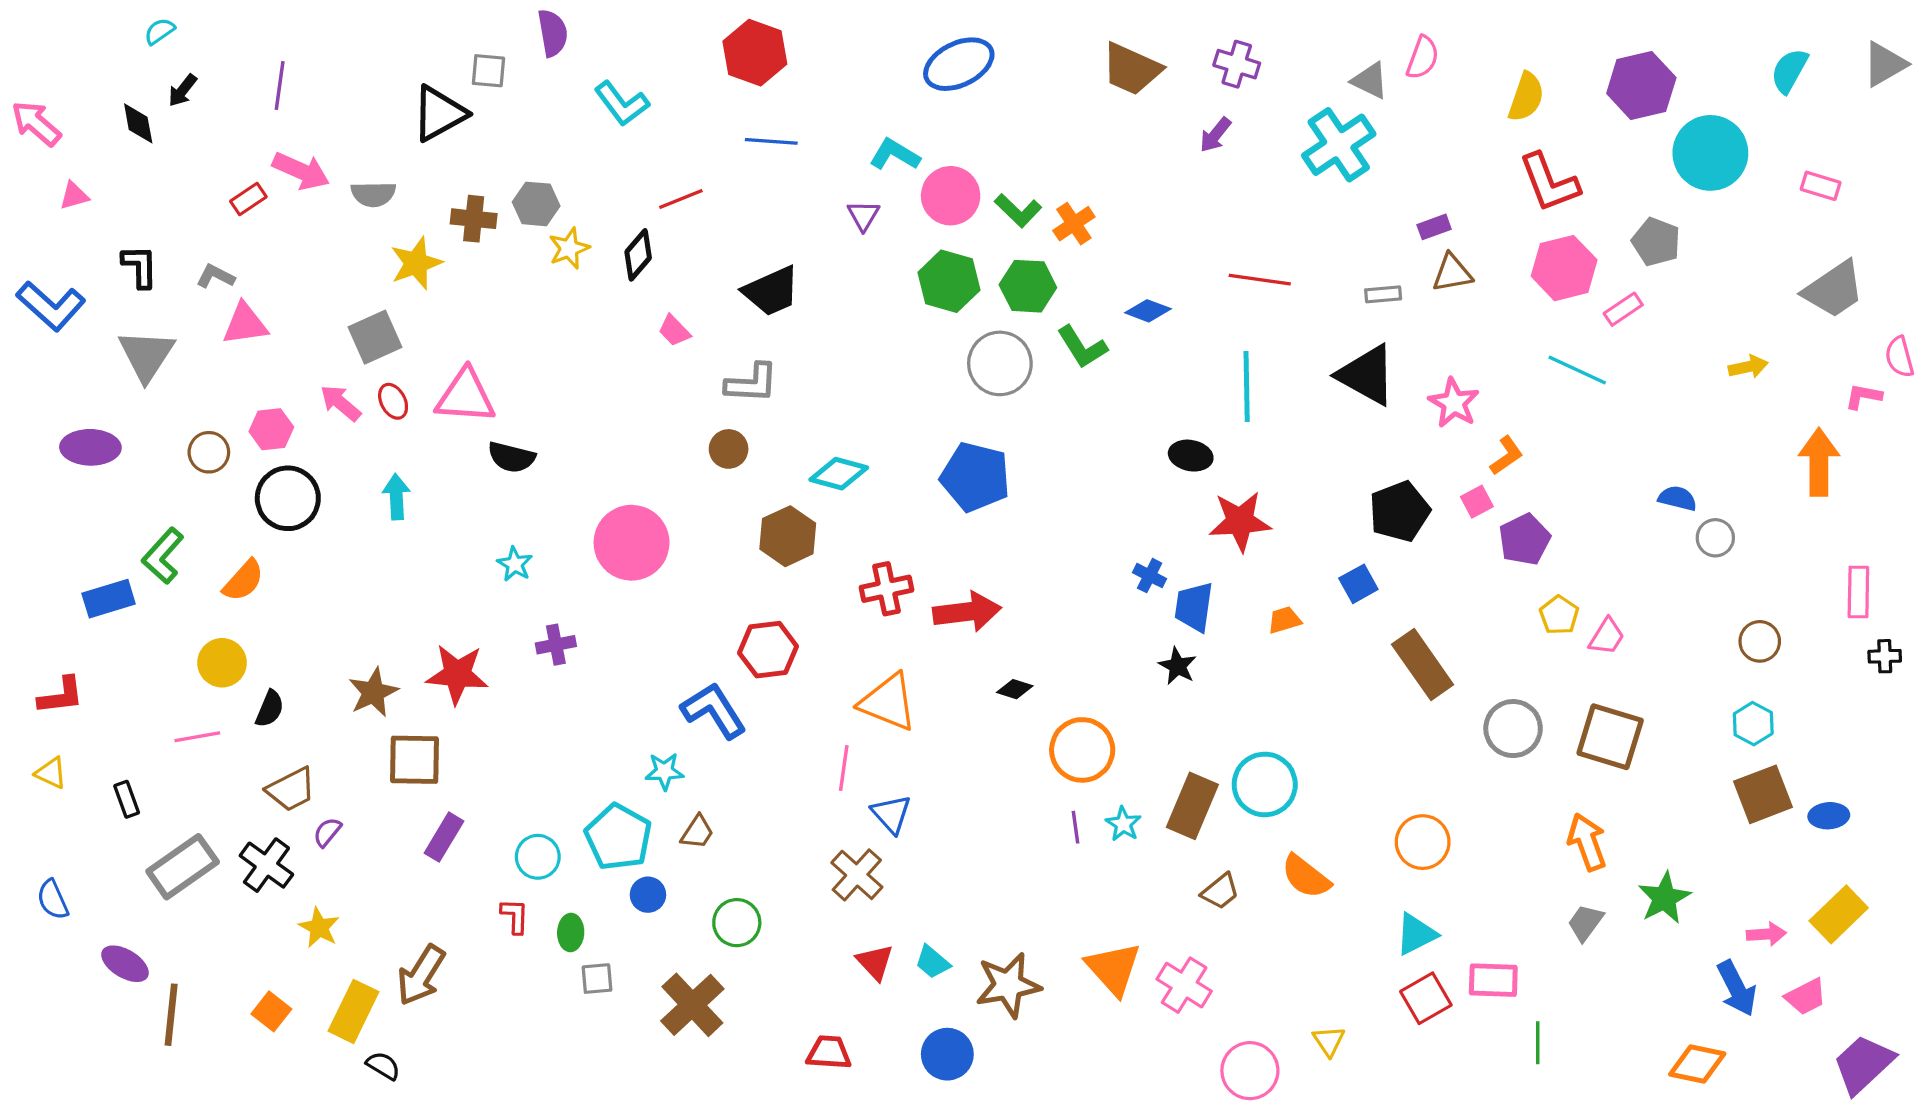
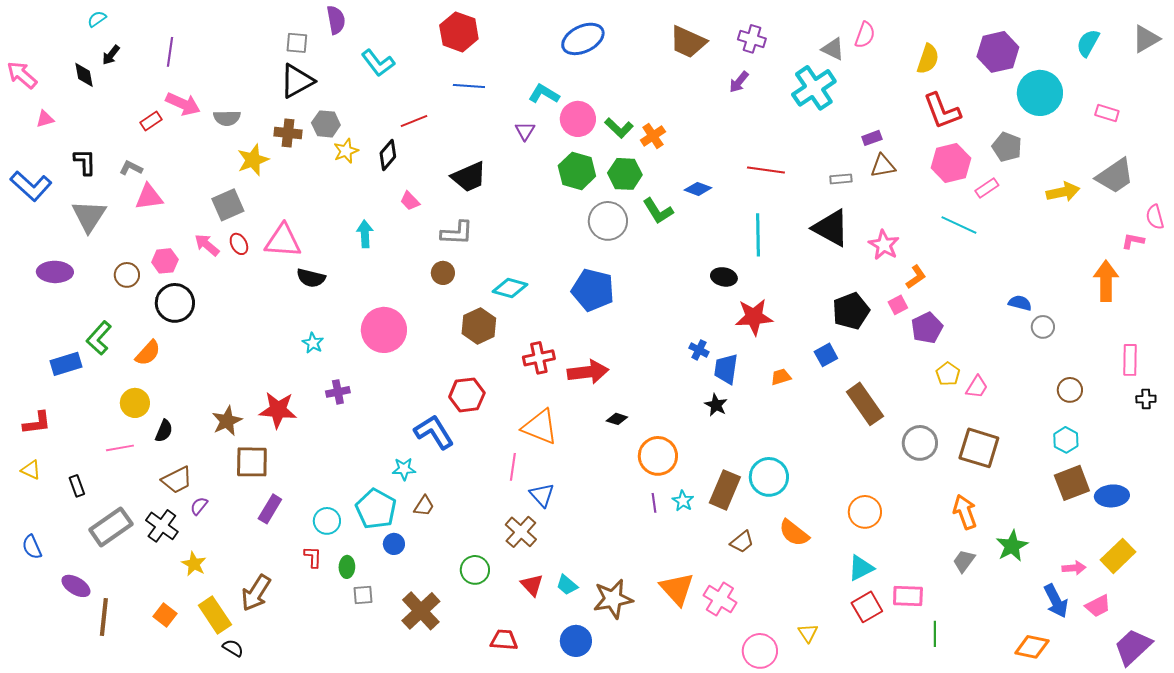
black triangle: (439, 113) -> (297, 81), moved
yellow arrow: (1748, 367) -> (1063, 192), moved, size x1.4
cyan arrow: (396, 497) -> (365, 234), moved
blue ellipse: (1829, 816) -> (1112, 496), size x1.4
green circle: (737, 923) -> (475, 570), moved
yellow rectangle: (354, 1011) -> (215, 615), turned -60

